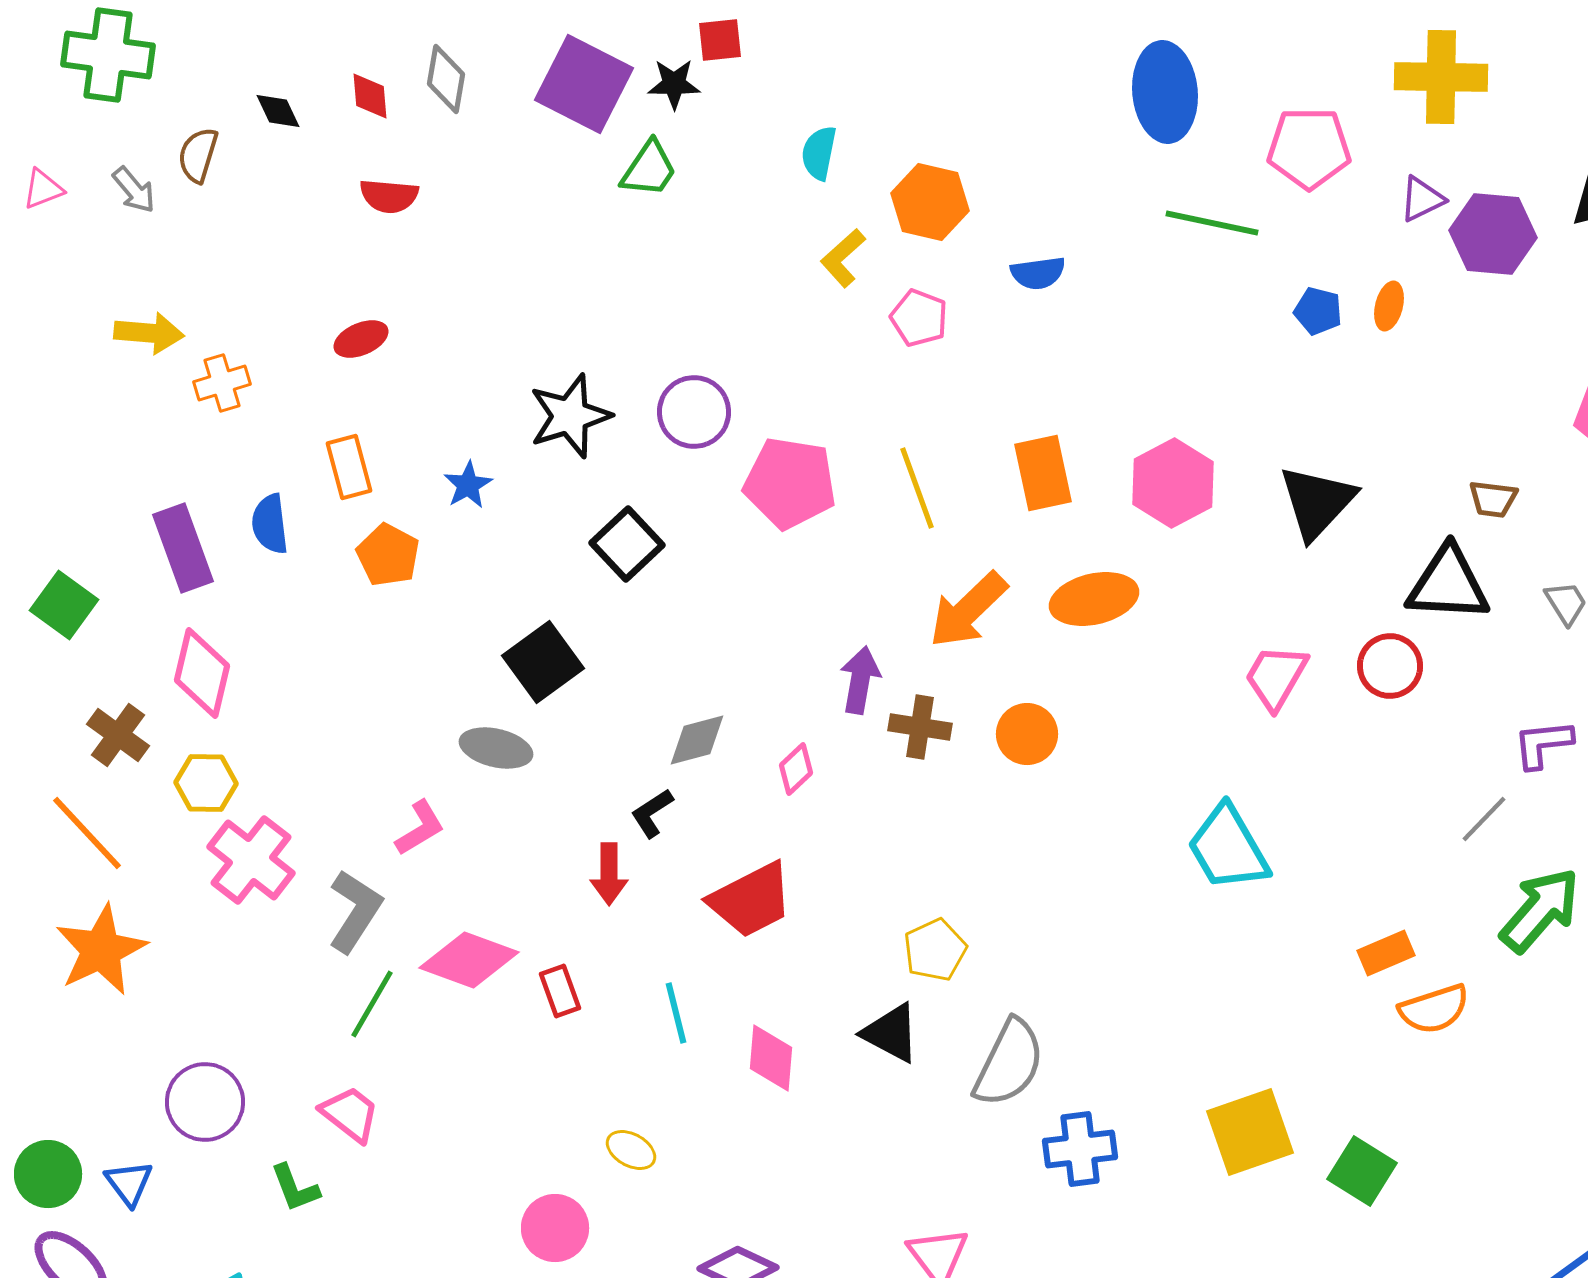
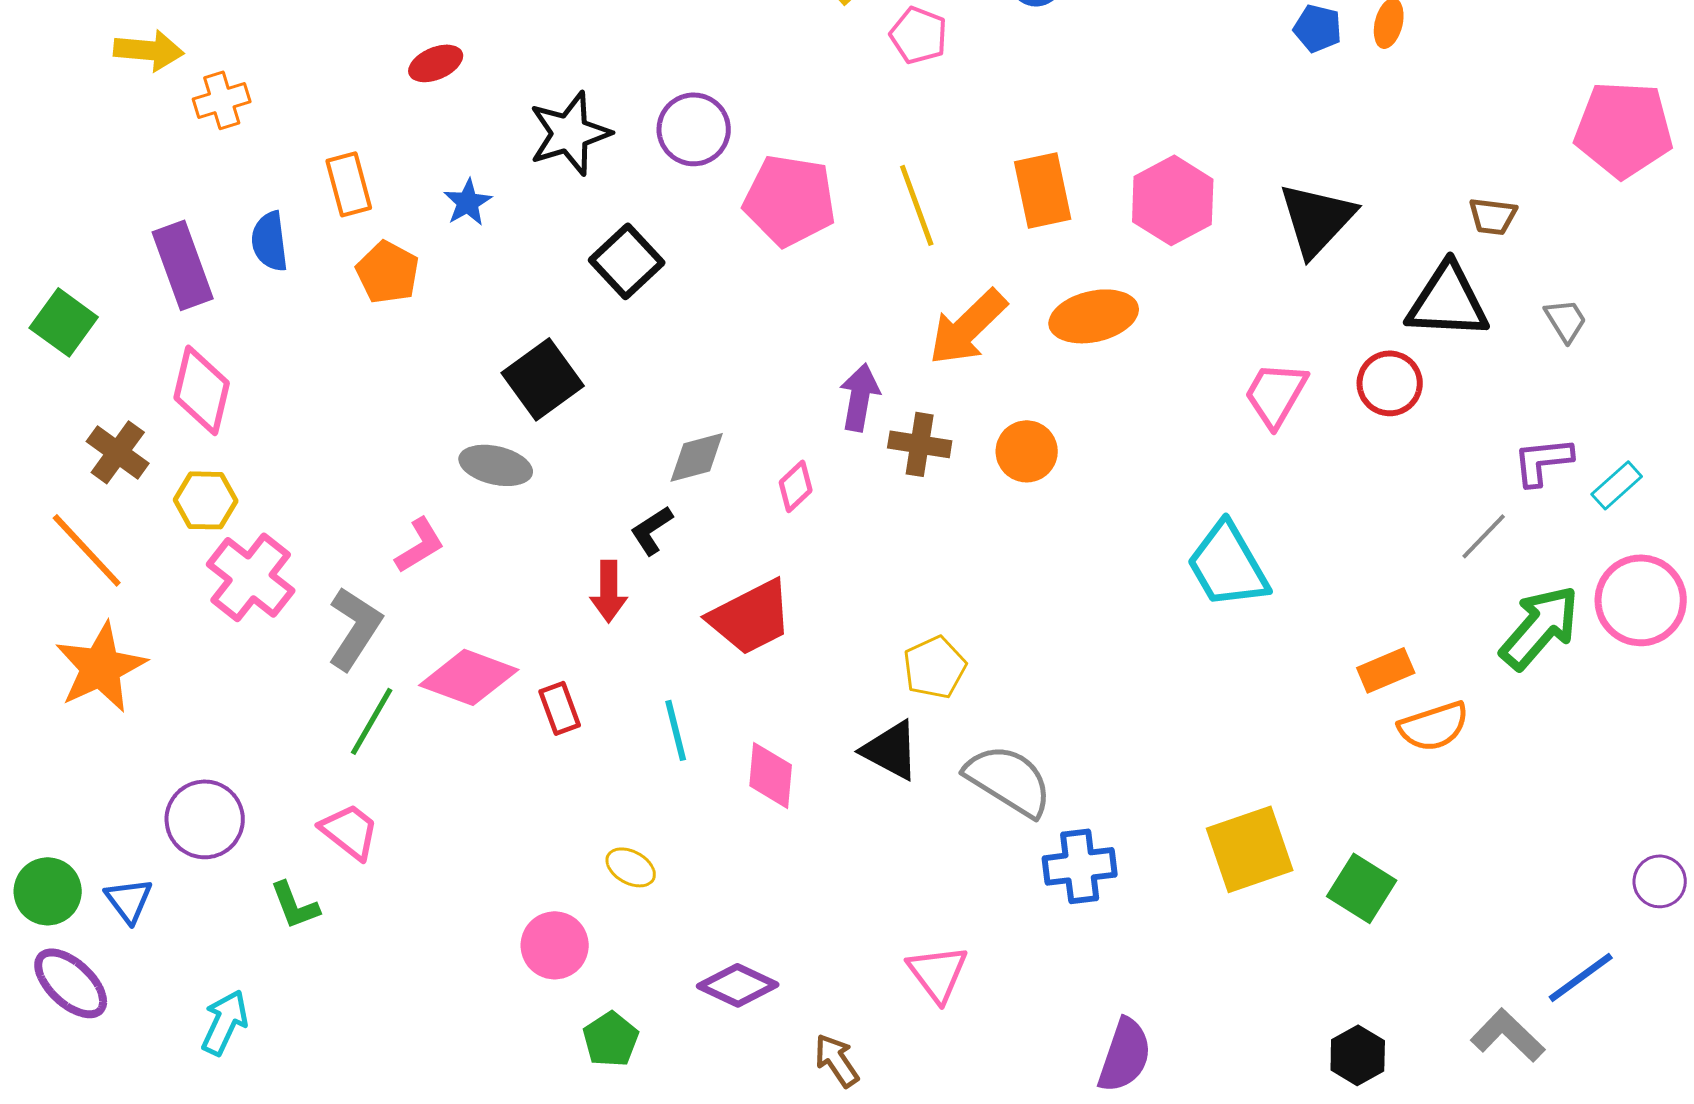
red ellipse: (361, 339) -> (436, 63), moved
gray semicircle: (1009, 1063) -> (1009, 780), turned -84

